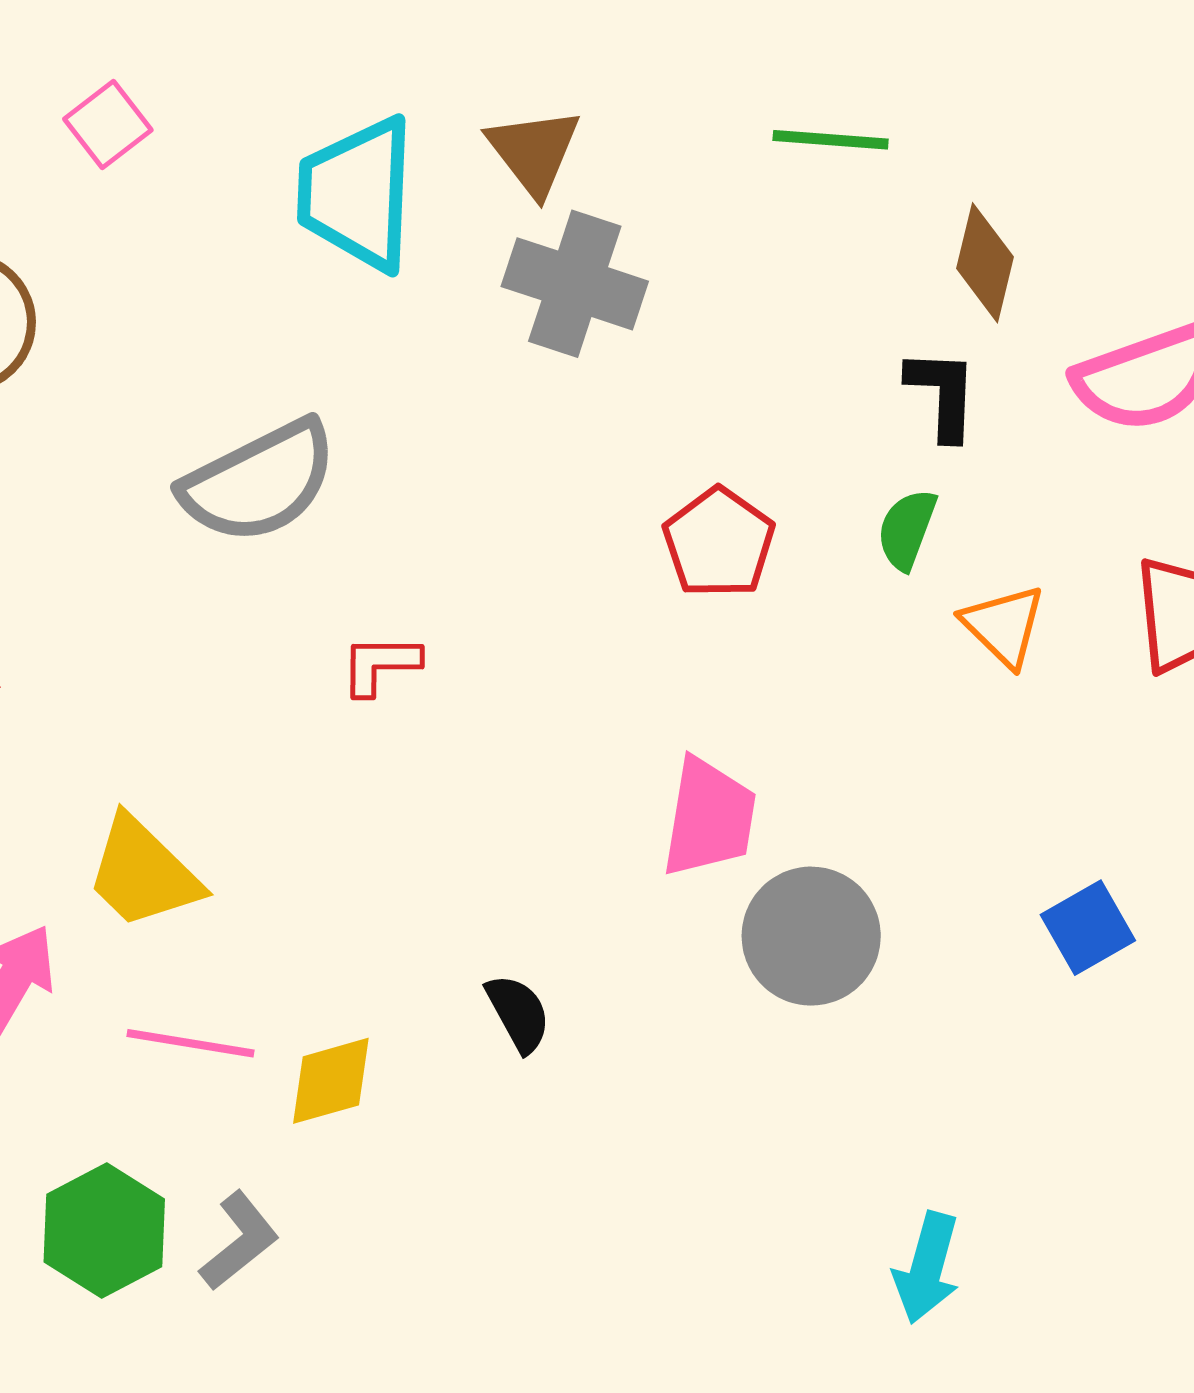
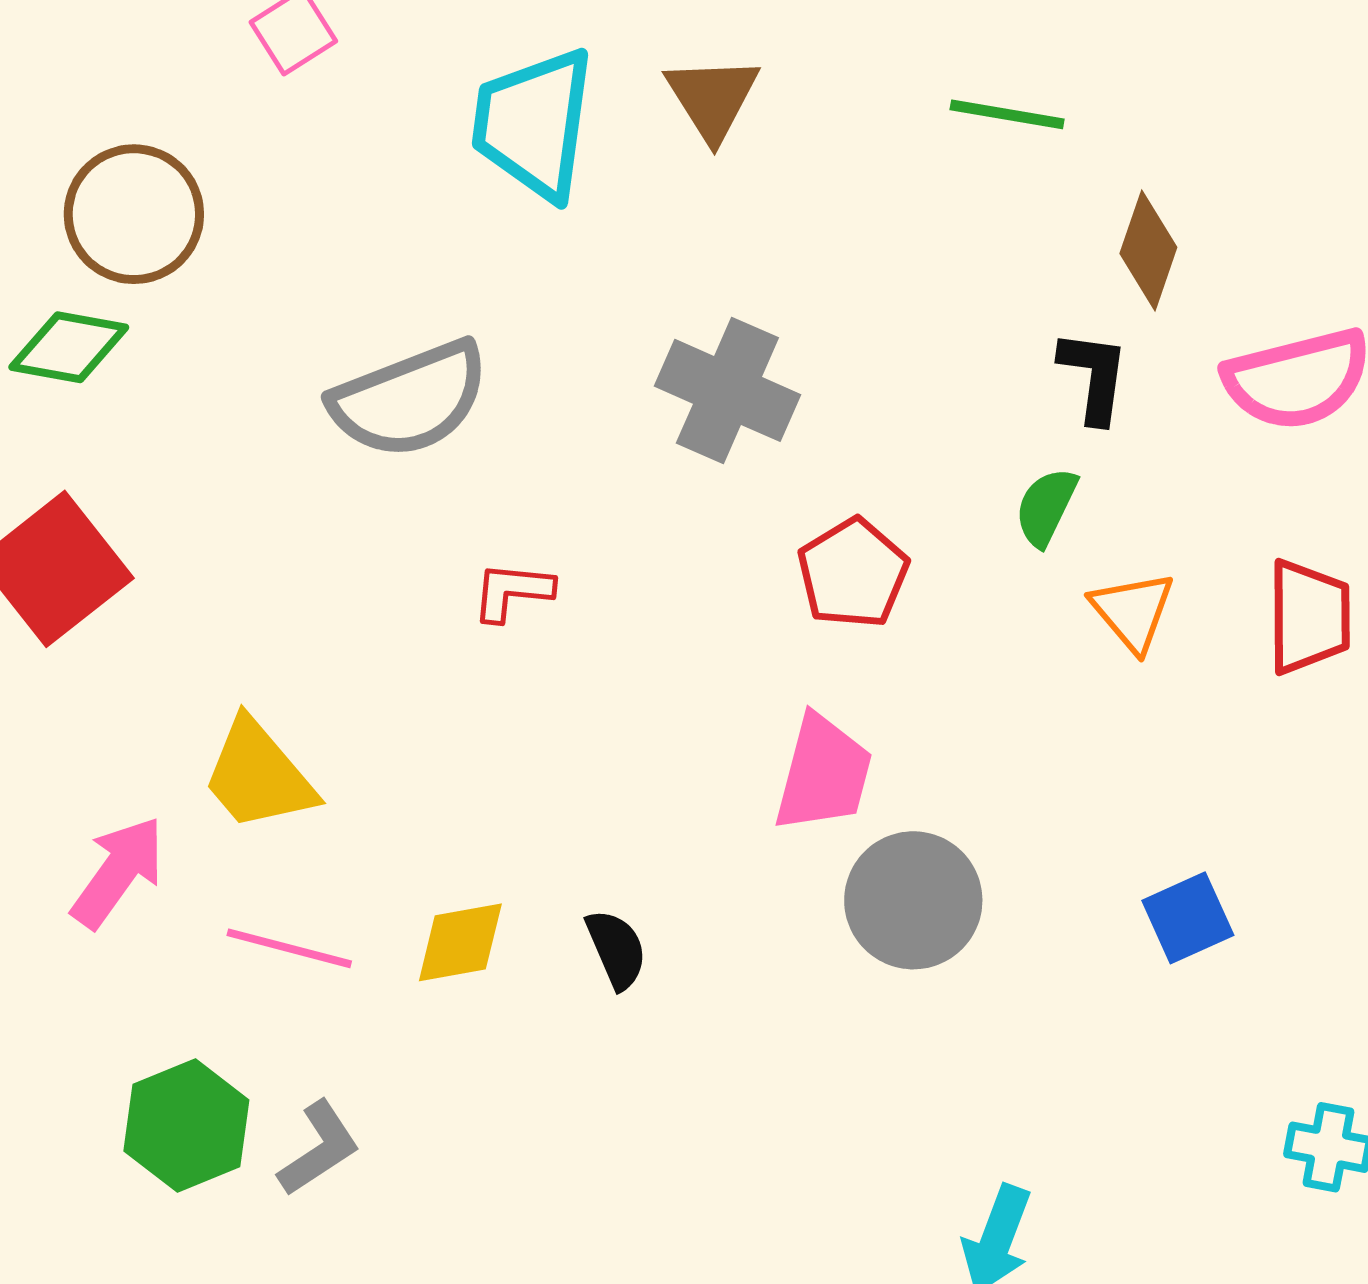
gray cross: (575, 284) -> (727, 390), moved
red pentagon: (719, 543) -> (853, 573), moved
yellow diamond: (331, 1081) -> (460, 942), moved

